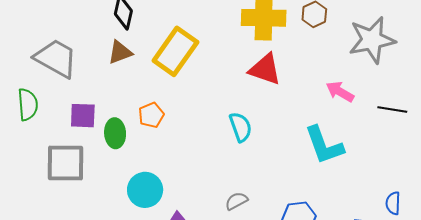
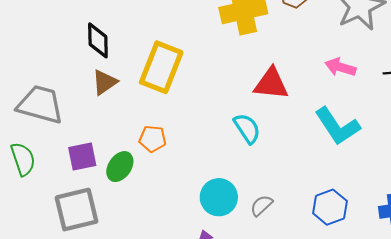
red triangle: (265, 69) -> (271, 84), moved
orange pentagon: (151, 115) -> (152, 139), turned -30
green ellipse: (115, 133) -> (120, 167), turned 52
cyan circle: (145, 190) -> (219, 197), moved

